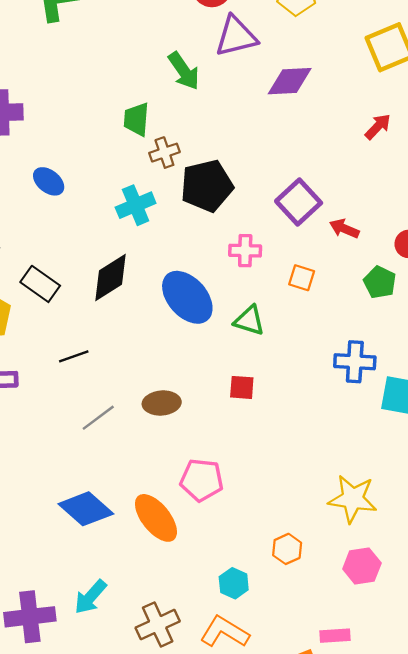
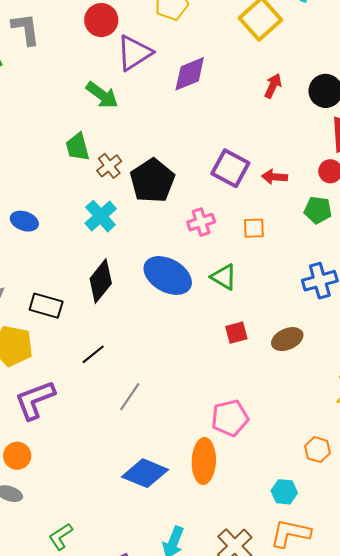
green triangle: (249, 321) -> (224, 277), turned 32
brown ellipse: (162, 403) -> (287, 339), moved
orange ellipse: (156, 518) -> (204, 461), turned 60

